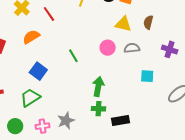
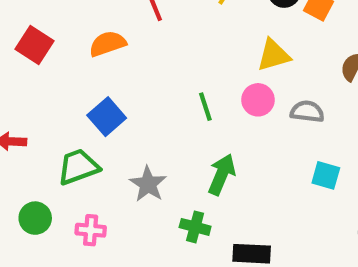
yellow triangle: (123, 24) -> (274, 55), moved, turned -42
green line: (73, 56) -> (205, 107), moved
green cross: (98, 109) -> (195, 227), moved
gray star: (66, 121) -> (148, 184), moved, turned -30

